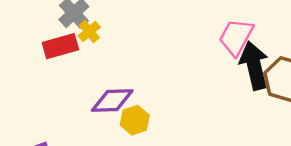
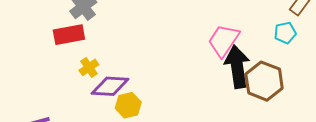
yellow cross: (89, 31) -> (89, 67), moved

